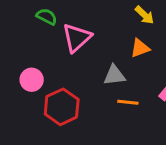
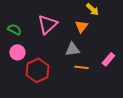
green semicircle: (47, 17) -> (14, 29), moved
orange triangle: (140, 48) -> (81, 26), moved, turned -32

